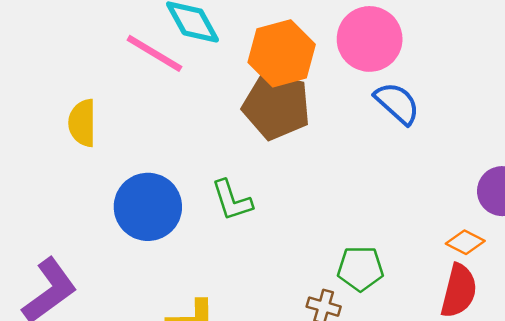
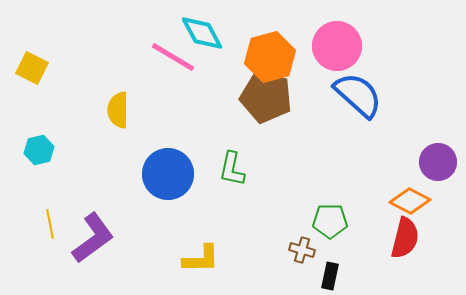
blue semicircle: (397, 103) -> (358, 95), size x1.4
green L-shape: (232, 200) -> (232, 169), turned 30
orange diamond: (465, 242) -> (410, 201), size x1.4

